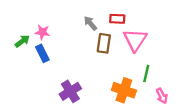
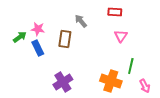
red rectangle: (117, 19) -> (115, 12), moved
pink triangle: (135, 40) -> (121, 36), size x0.6
brown rectangle: (104, 43) -> (65, 39), moved

